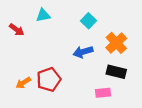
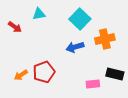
cyan square: (89, 21) -> (80, 19), size x1.5
orange cross: (116, 43) -> (105, 39), turned 30
black rectangle: (116, 72) -> (115, 74), moved

